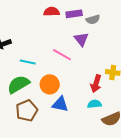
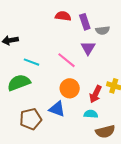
purple rectangle: (74, 14) -> (85, 22), turned 70
orange circle: (50, 84) -> (70, 88), moved
brown pentagon: (27, 111) -> (31, 119), moved

